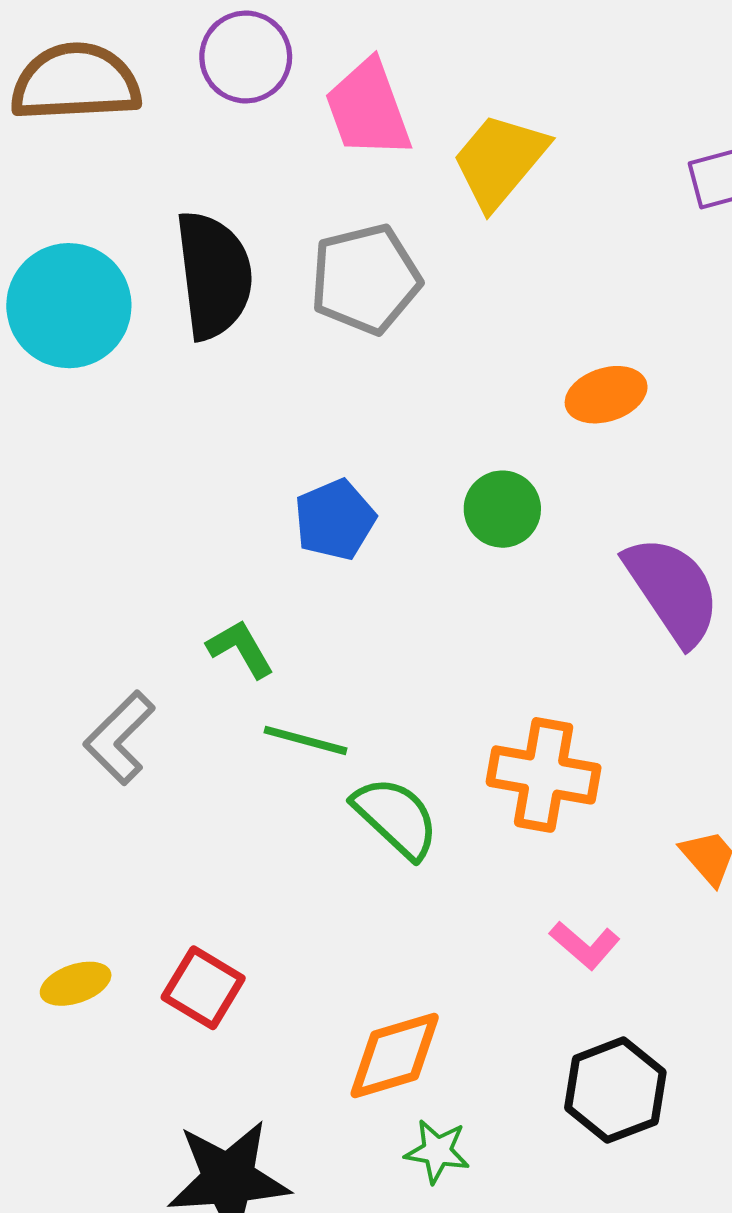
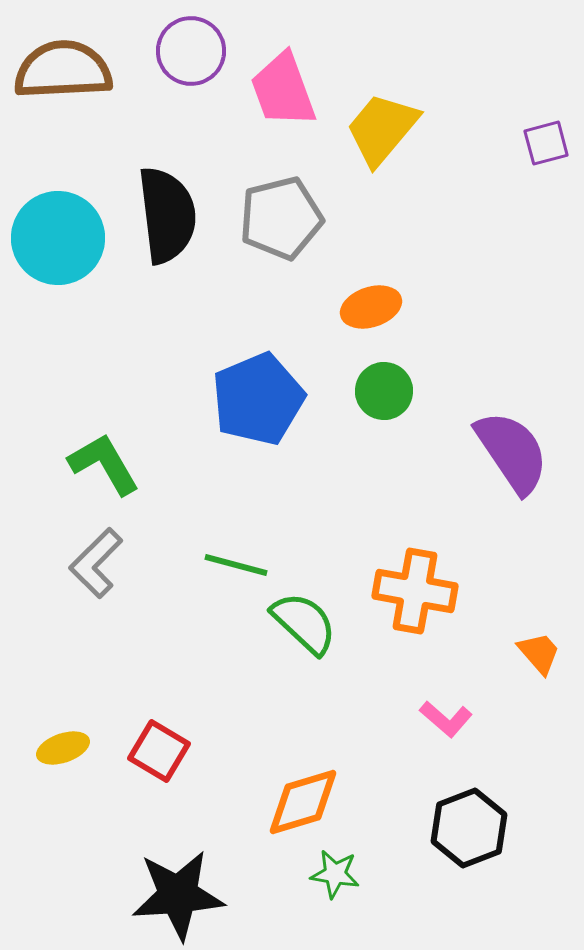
orange ellipse: (606, 395) -> (371, 307), moved
blue pentagon: (335, 520) -> (258, 399), size x1.5
green L-shape: (240, 649) -> (104, 464), moved, size x1.4

